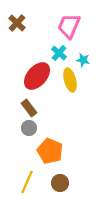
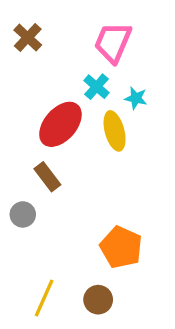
gray circle: (29, 128) -> (23, 214), moved
orange pentagon: (50, 151) -> (121, 247), moved

